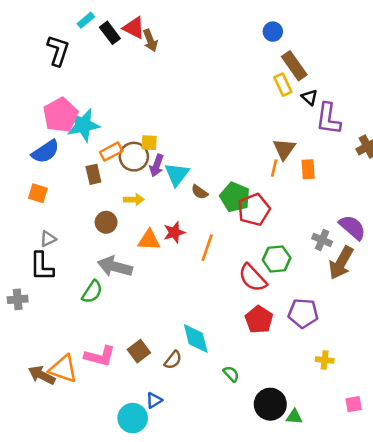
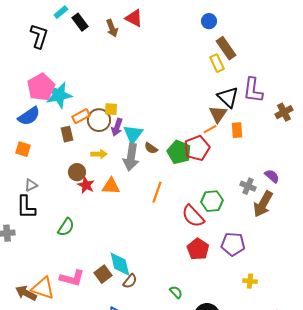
red triangle: (134, 28) -> (134, 18), moved
black triangle: (309, 97) -> (228, 97), moved, size x1.6
orange line: (274, 168) -> (210, 129), turned 48
red pentagon: (254, 210) -> (197, 148), moved
purple semicircle: (352, 227) -> (272, 176), size x0.7
red star: (174, 232) -> (86, 185), moved, turned -30
gray arrow: (115, 266) -> (131, 157), moved, turned -96
cyan diamond: (196, 338) -> (120, 264), moved

